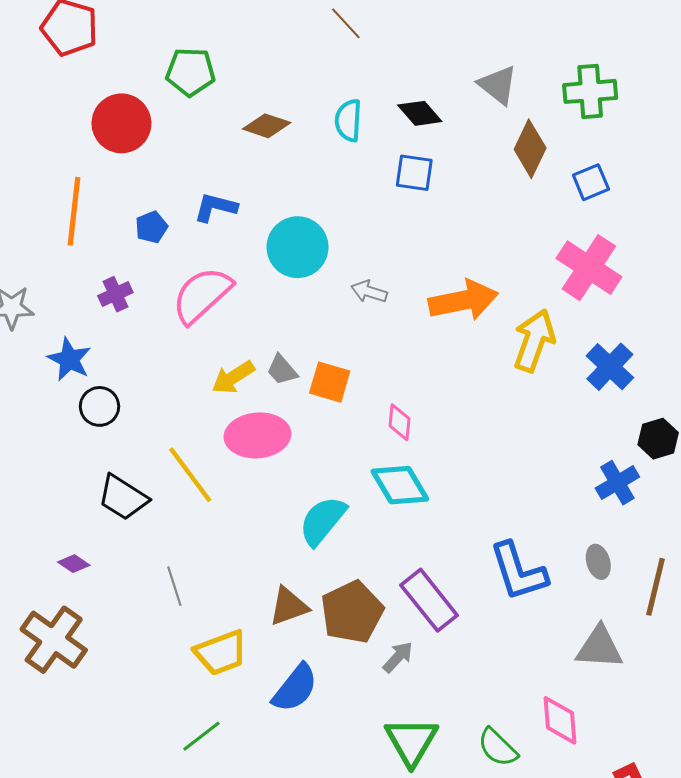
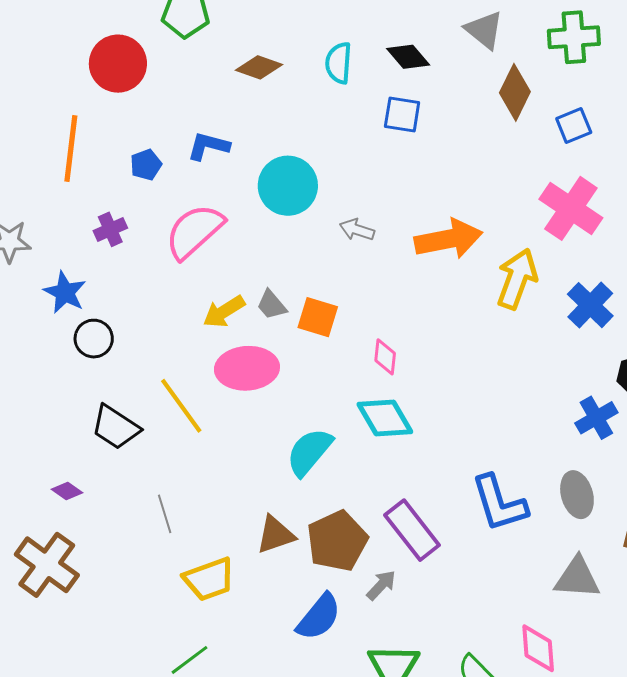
gray ellipse: (598, 562) -> (577, 495), size x1.4
blue semicircle: (295, 688) -> (319, 617), moved

